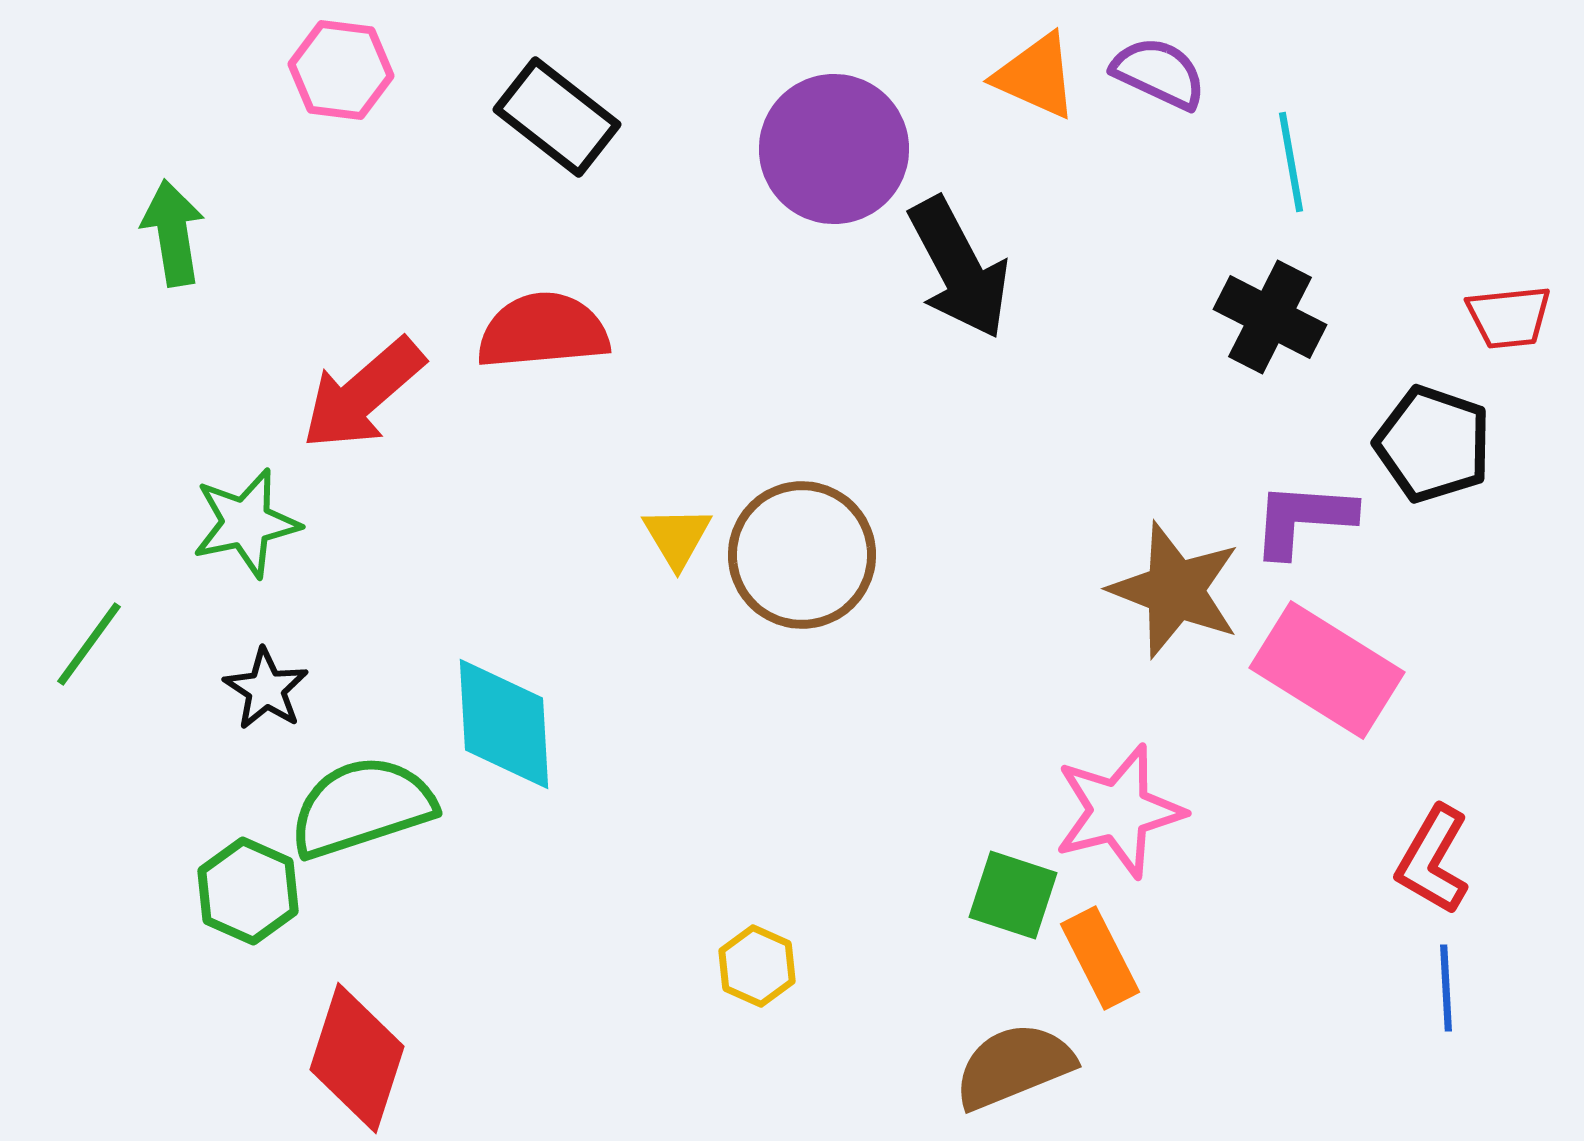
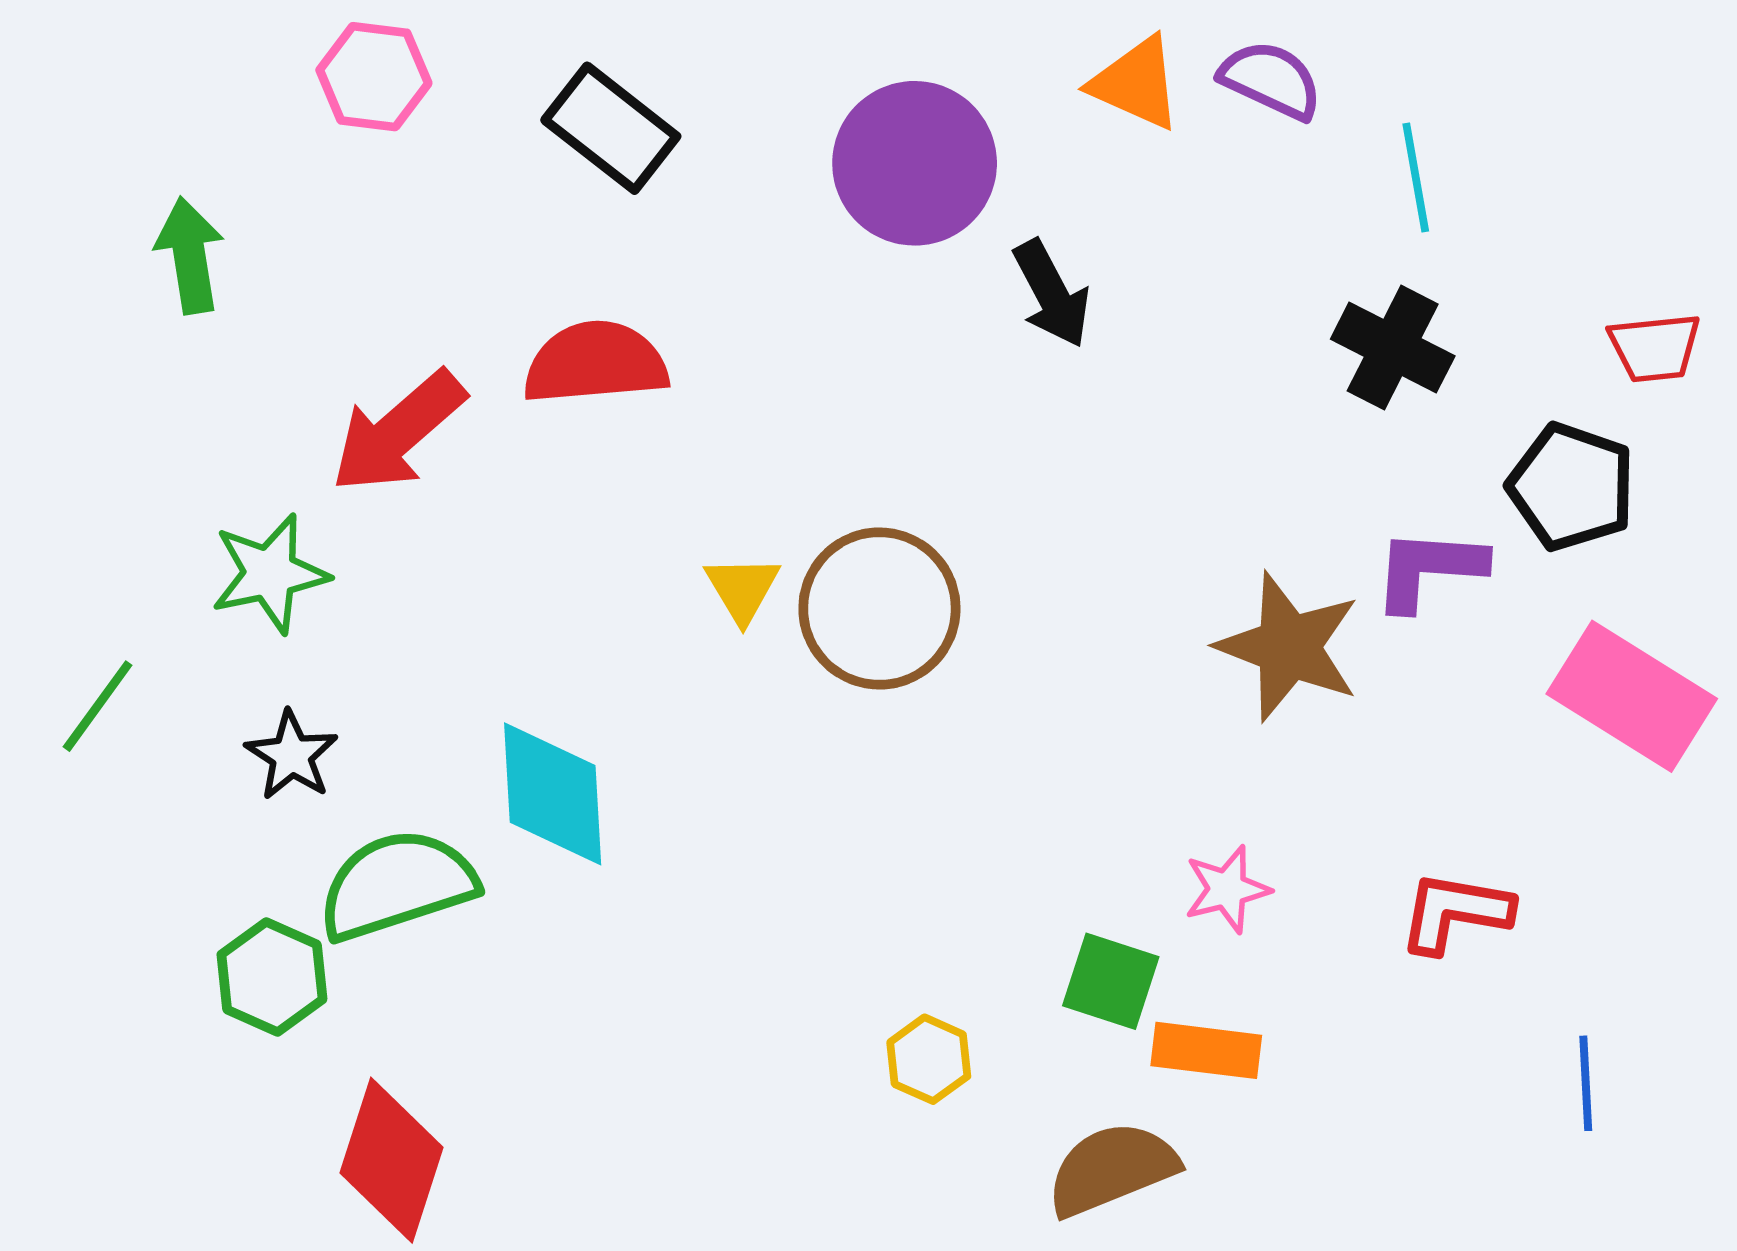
black arrow: (959, 268) -> (1052, 294), size x0.7
pink rectangle: (1327, 670) -> (1632, 696), moved
pink star: (1119, 811) -> (1227, 889), size x0.6
red L-shape: (1433, 860) -> (1455, 912), moved, turned 70
orange rectangle: (1100, 958) -> (1206, 1050), turned -56
yellow hexagon: (757, 966) -> (929, 1059), moved

